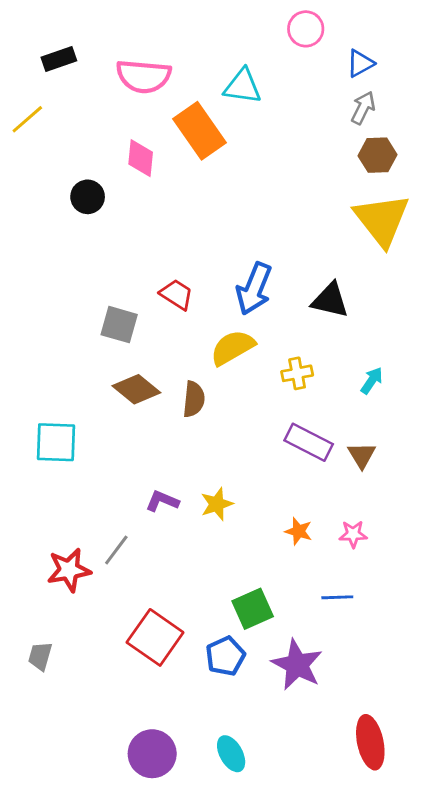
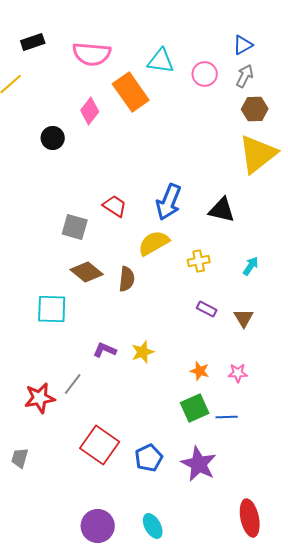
pink circle: (306, 29) -> (205, 74), moved
pink diamond: (141, 158) -> (90, 111), turned 32
yellow triangle: (382, 220) -> (258, 154), turned 30
cyan square: (56, 442) -> (52, 309), moved
purple rectangle: (309, 442) -> (207, 309), size x0.6
green square: (253, 609) -> (195, 408), moved

